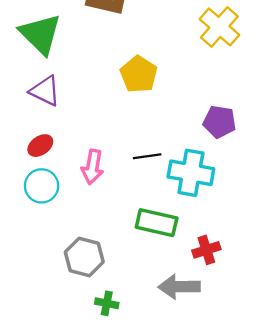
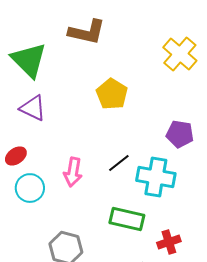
red ellipse: (40, 146) -> (16, 156), moved
black line: (147, 156) -> (119, 163), turned -30

